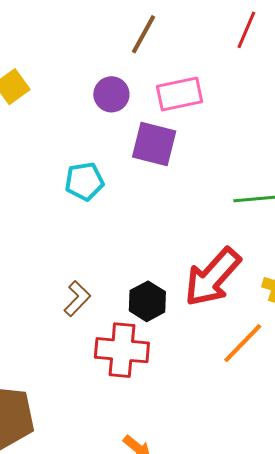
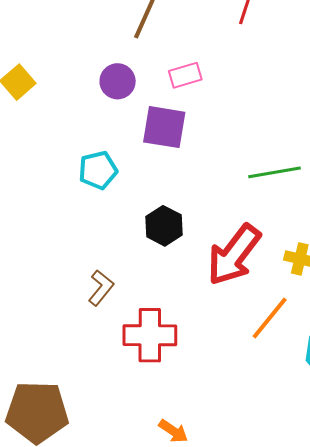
pink rectangle: (179, 94) -> (185, 75), size x0.7
black hexagon: (147, 301) -> (164, 226), moved

